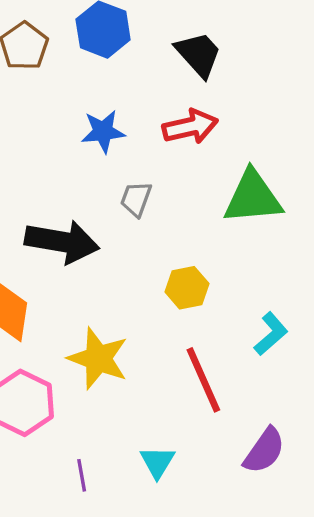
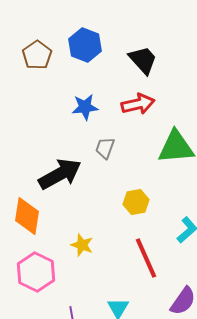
black arrow: (62, 242) -> (60, 174), turned -39
yellow star: (98, 358) -> (82, 245), size x0.6

